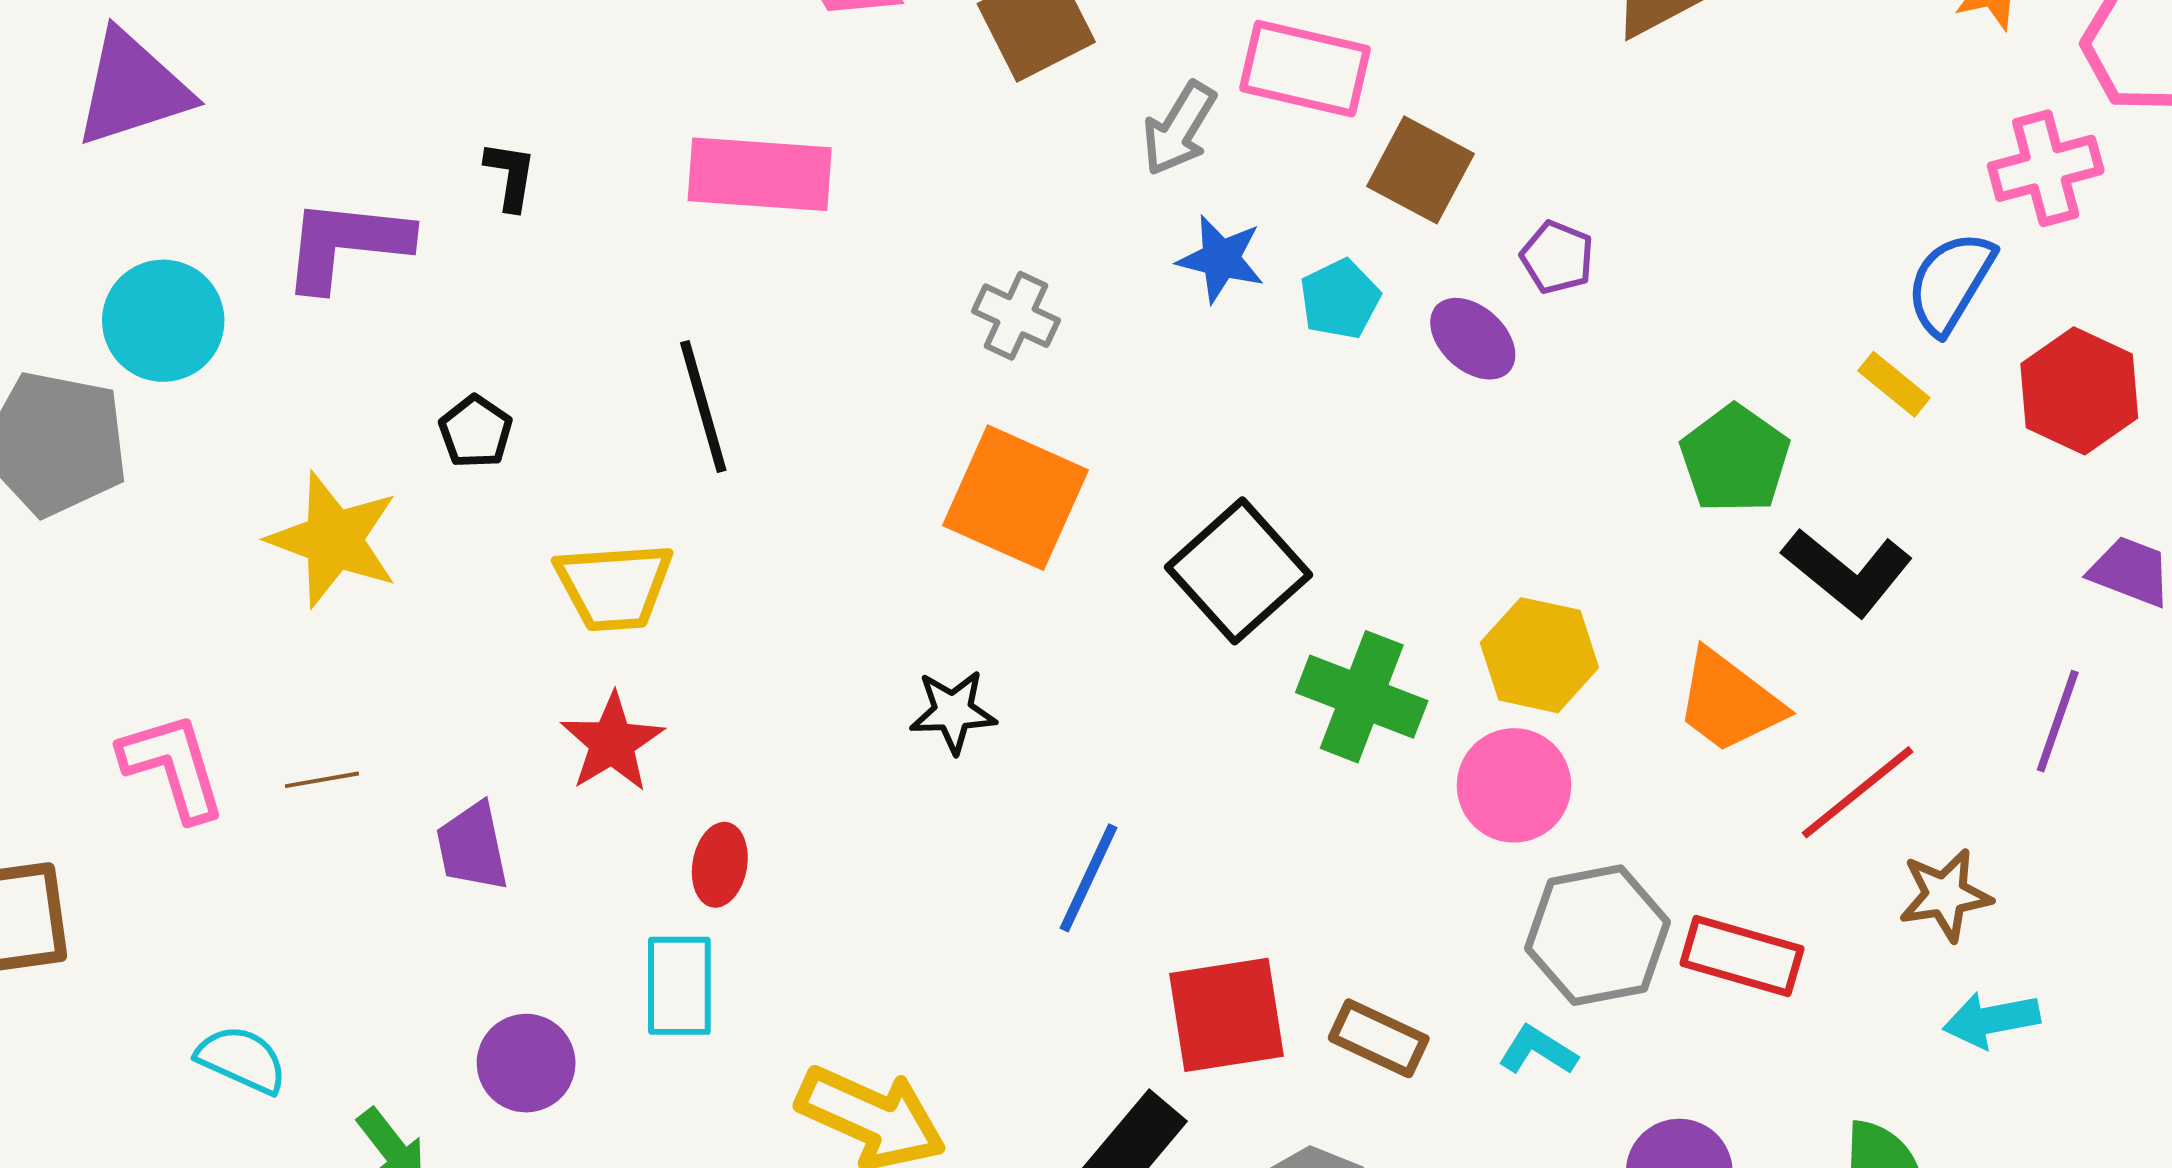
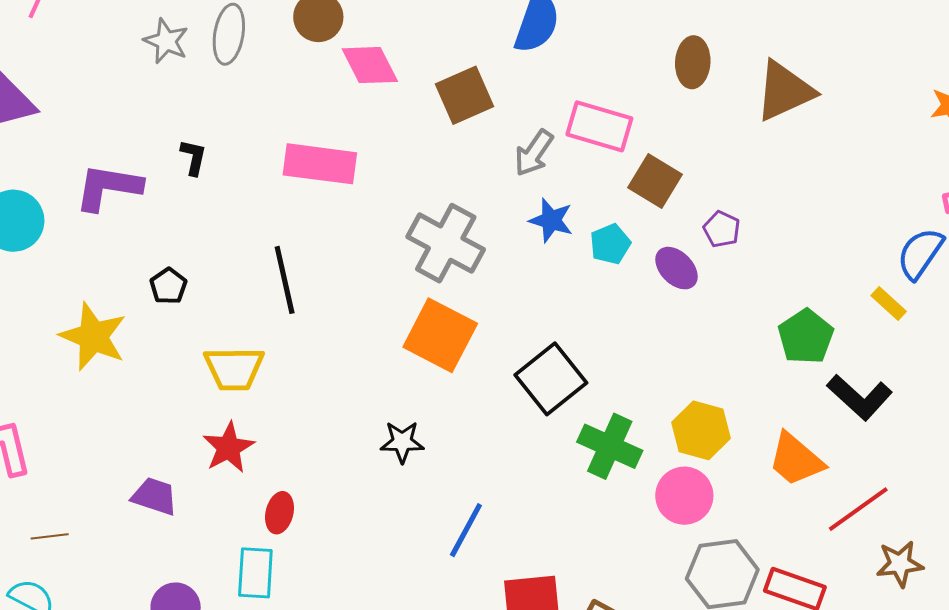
gray cross: (1016, 316) -> (446, 243), size x1.8
brown line: (322, 780) -> (50, 536), moved
purple trapezoid: (472, 847) -> (155, 496), turned 117

